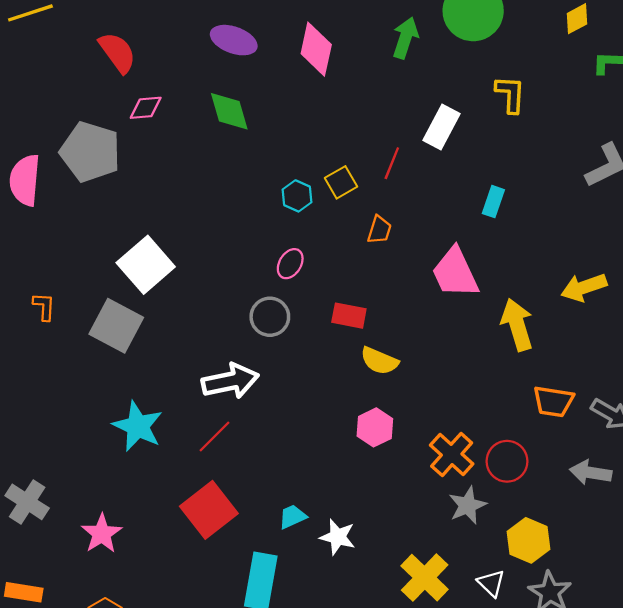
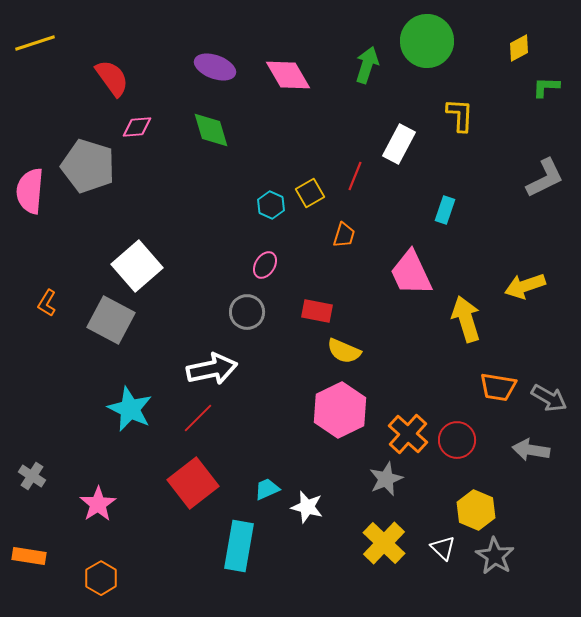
pink diamond: (316, 49) -> (288, 75), turned -42
orange L-shape: (44, 307) -> (47, 303), turned -152
pink hexagon: (375, 427) -> (340, 410), size x1.6
gray cross: (27, 502) -> (32, 476), size x0.7
gray star: (467, 505) -> (386, 479), moved

